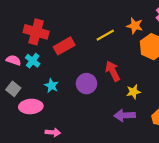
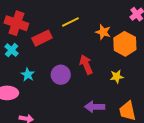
orange star: (135, 26) -> (103, 32), moved
yellow line: (105, 35) -> (70, 22), moved
yellow star: (134, 92) -> (117, 77), moved

